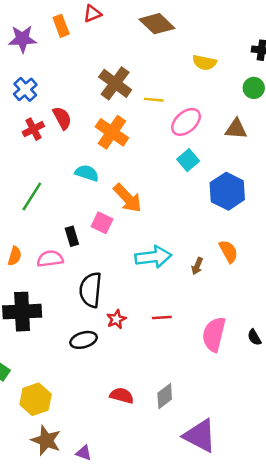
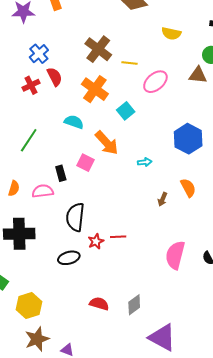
blue cross: (25, 89) -> (39, 54), moved
brown triangle: (236, 129) -> (198, 75), moved
cyan square: (188, 160) -> (126, 111), moved
cyan arrow: (153, 257) -> (145, 162), moved, size x0.5
red line: (162, 317) -> (118, 237), moved
brown star: (46, 440) -> (37, 339), turned 30

